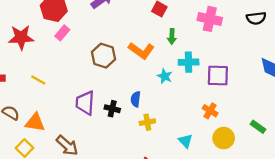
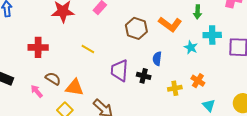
yellow line: (38, 80) -> (88, 49), moved
blue semicircle: (136, 99) -> (157, 59), moved
orange cross: (210, 111) -> (198, 81), moved

